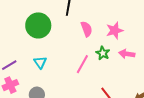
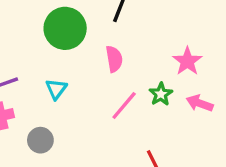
pink semicircle: (87, 29) -> (114, 59), moved
pink star: (115, 30) -> (187, 61), turned -30

